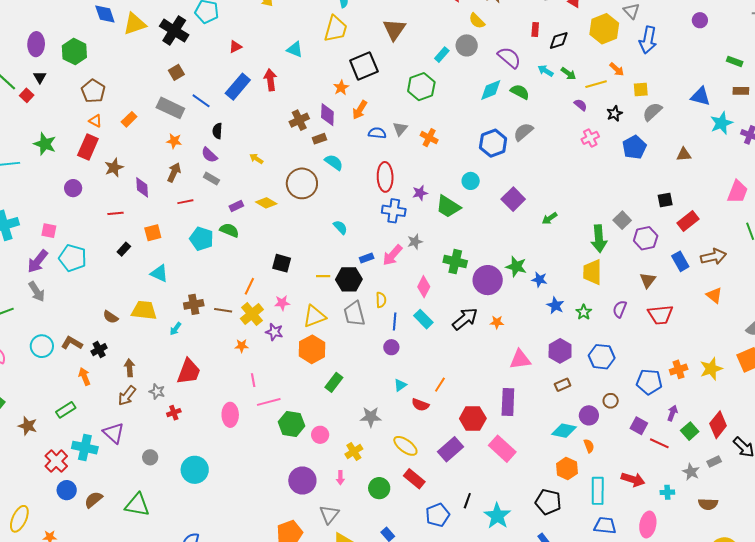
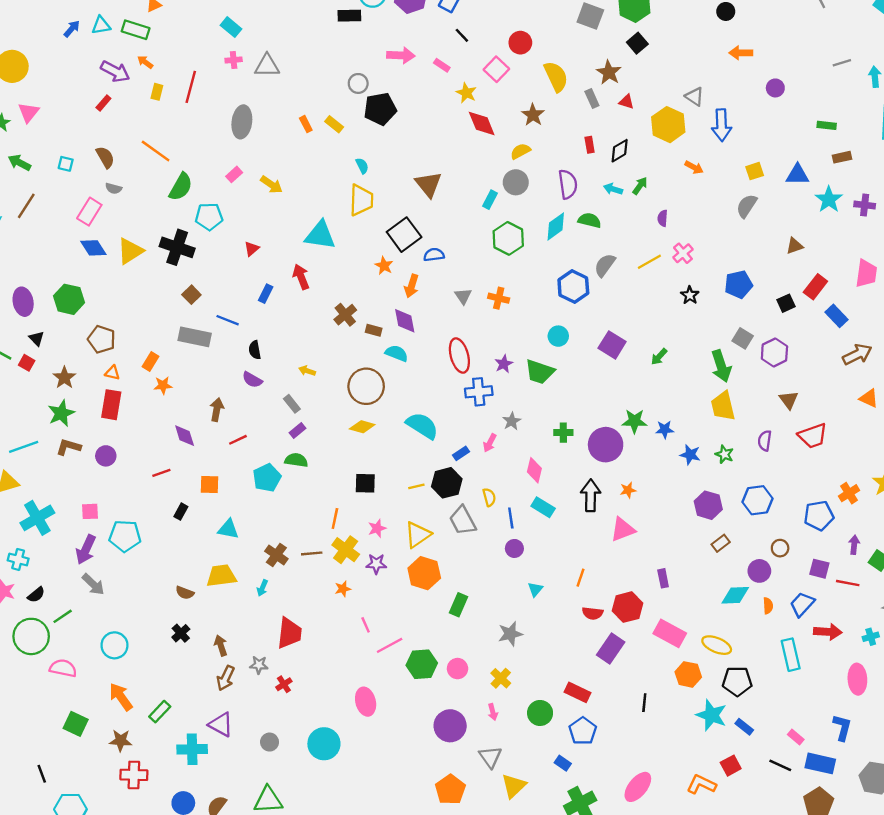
yellow semicircle: (477, 21) -> (520, 151), turned 120
cyan triangle: (295, 49) -> (320, 235), size x1.6
purple semicircle: (509, 58) -> (568, 184), turned 55
green arrow: (568, 73) -> (640, 186), turned -77
yellow line: (596, 84) -> (649, 262), moved
blue rectangle: (238, 87) -> (266, 294), size x0.6
green hexagon: (421, 87) -> (508, 238), moved
yellow square: (641, 90) -> (755, 171), moved
purple semicircle: (580, 105) -> (663, 218), turned -112
black star: (615, 114) -> (690, 295), moved
purple diamond: (327, 115) -> (405, 321), moved
blue semicircle: (377, 133) -> (434, 255), moved
brown rectangle: (319, 139) -> (374, 330), turned 48
orange star: (174, 141) -> (163, 385), moved
green star: (45, 144) -> (61, 413), turned -30
blue pentagon: (634, 147) -> (738, 284), moved, turned 30
brown star: (114, 168) -> (64, 378), moved
gray rectangle: (211, 179) -> (292, 404), moved, turned 35
yellow diamond: (266, 203) -> (362, 427), moved
red rectangle: (688, 221) -> (815, 287), moved
cyan semicircle: (340, 227) -> (422, 426), size x1.8
orange square: (153, 233) -> (210, 485), turned 30
cyan pentagon: (202, 239) -> (267, 478), turned -30
pink arrow: (392, 255) -> (490, 443), size x0.7
blue rectangle: (680, 261) -> (837, 316), moved
green cross: (455, 262) -> (563, 433), size x0.7
brown cross: (194, 304) -> (276, 555), turned -30
black arrow: (465, 319) -> (591, 495), turned -36
brown L-shape: (72, 343) -> (69, 447), moved
pink triangle: (520, 359) -> (623, 529), moved
orange arrow: (84, 377) -> (121, 697), moved, size x1.4
purple rectangle: (508, 402) -> (663, 578), size x0.6
red semicircle: (420, 405) -> (593, 613), moved
pink ellipse: (230, 415) -> (366, 702), moved
yellow ellipse: (405, 446) -> (717, 645), moved
orange semicircle: (589, 446) -> (768, 606), turned 32
red cross: (56, 461) -> (134, 775), moved, turned -30
orange hexagon: (567, 469) -> (688, 674), moved
blue pentagon: (438, 515) -> (583, 731), moved
cyan star: (497, 516) -> (711, 715), moved
blue trapezoid: (605, 526) -> (802, 604), moved, turned -40

